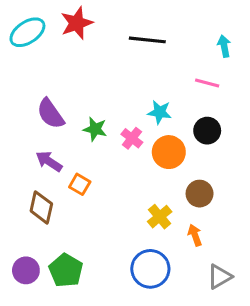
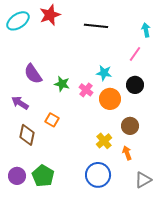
pink line: (207, 83) -> (135, 54), turned -70
purple arrow: (49, 161) -> (20, 103), moved

